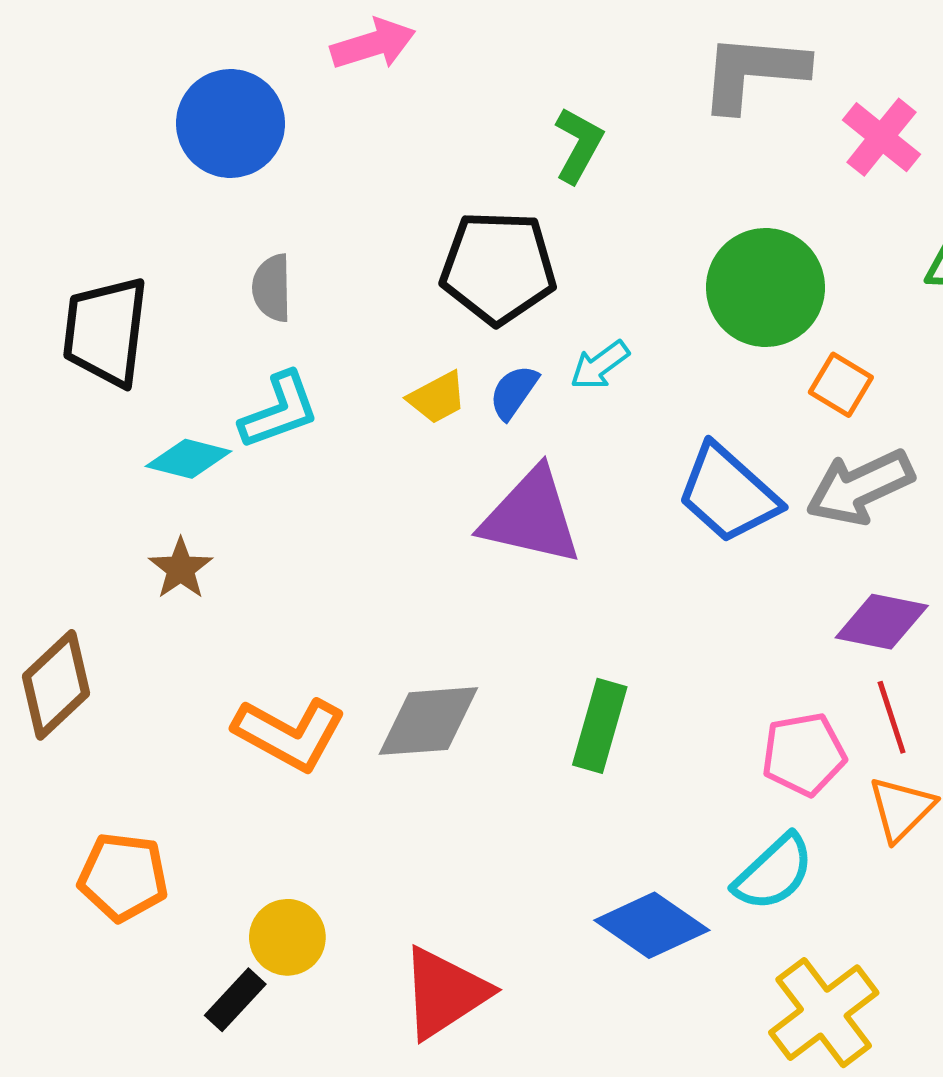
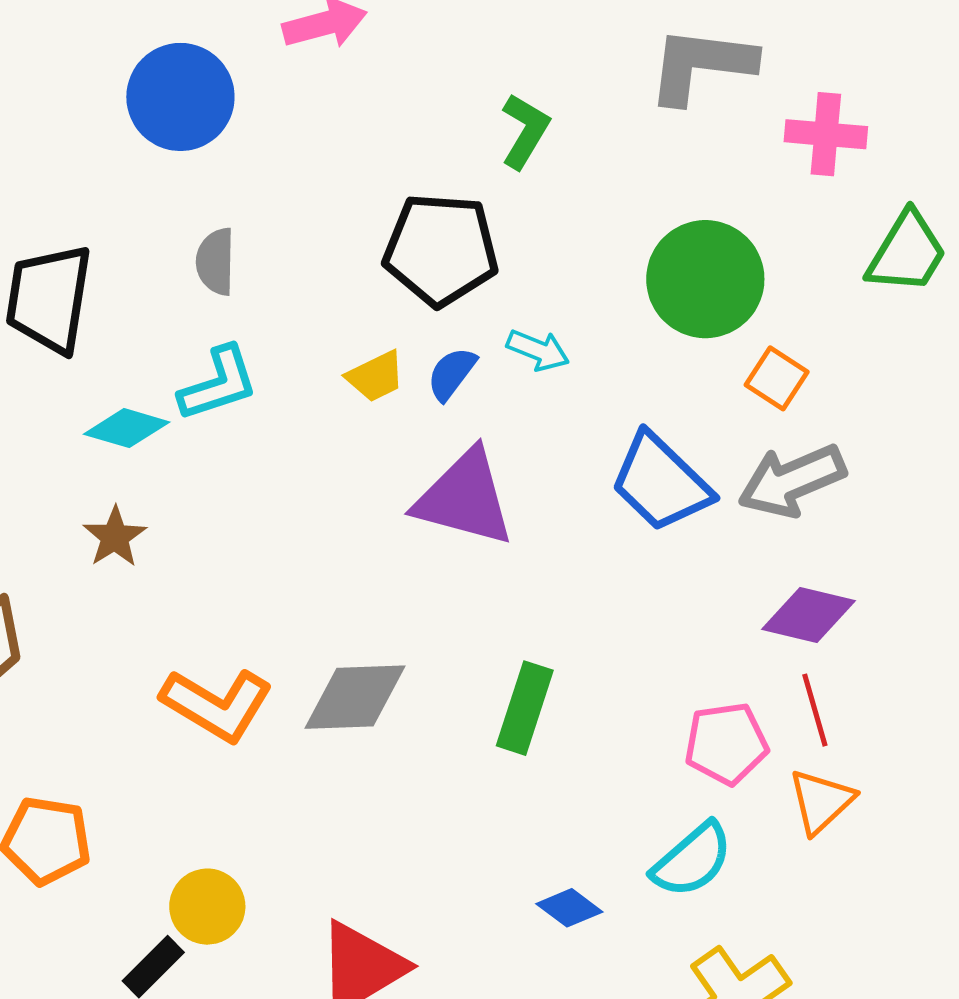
pink cross: (881, 137) -> (826, 134), turned -36
cyan arrow: (600, 365) -> (538, 350), turned -124
blue diamond: (652, 925) -> (569, 908), size x0.6

